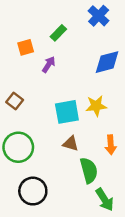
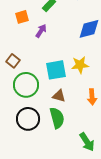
green circle: (18, 147) -> (26, 85), moved
green semicircle: (89, 170) -> (57, 118), moved
black circle: (33, 191) -> (28, 119), moved

